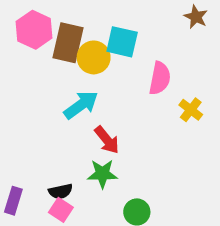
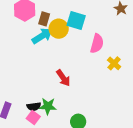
brown rectangle: (68, 43) -> (44, 19), size x0.6
cyan arrow: (81, 105) -> (42, 36), moved
green star: (102, 174) -> (48, 106), moved

